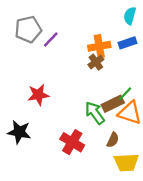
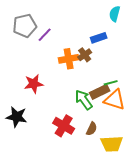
blue rectangle: (127, 43) -> (99, 38), moved
orange cross: (99, 46) -> (69, 59), moved
green line: (125, 94) -> (111, 83), turned 32
brown semicircle: (113, 140) -> (92, 129), moved

